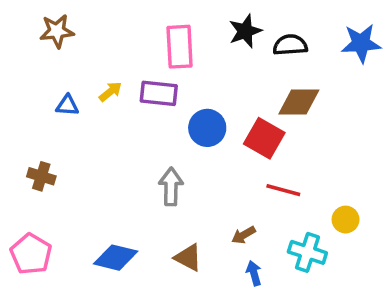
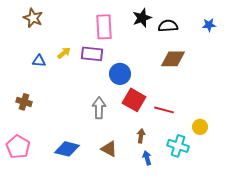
brown star: (57, 31) -> (33, 18), turned 30
blue star: (361, 43) -> (209, 25), size x0.6
red square: (264, 138) -> (134, 100), moved
brown arrow: (244, 235) -> (141, 136), turned 128

